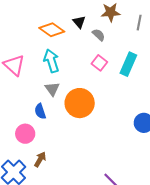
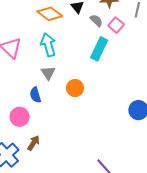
pink square: (99, 63) -> (116, 25), moved
cyan rectangle: (128, 64) -> (99, 49), moved
orange circle: (80, 103) -> (75, 88), size x0.6

